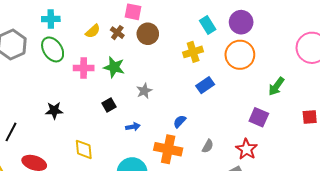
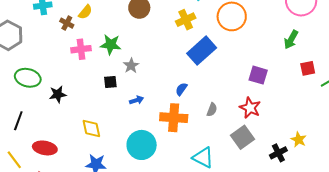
brown cross: (117, 33) -> (67, 23), moved
green ellipse: (53, 49) -> (28, 78), moved, turned -35
blue rectangle: (205, 85) -> (202, 51), size x1.6
green arrow: (276, 86) -> (291, 40), moved
gray star: (144, 91) -> (131, 66), moved
black square: (109, 105) -> (110, 82), turned 32

